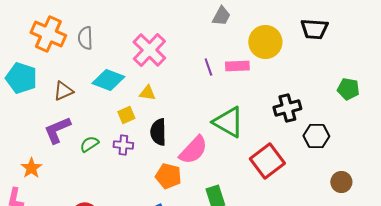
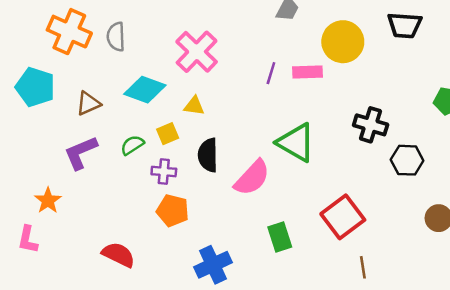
purple line: (208, 67) -> (271, 73), turned 36
black cross: (287, 108) -> (371, 125), turned 32
green semicircle: (89, 144) -> (132, 145), moved
red square: (267, 161) -> (343, 217), moved
orange pentagon: (168, 176) -> (173, 211), moved

